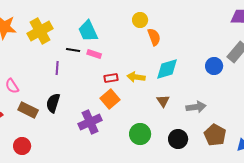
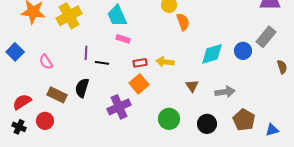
black line: (73, 50) -> (102, 63), moved
cyan diamond: (167, 69) -> (212, 54), moved
pink semicircle: (12, 86) -> (46, 62), moved
red circle: (22, 146) -> (45, 121), moved

